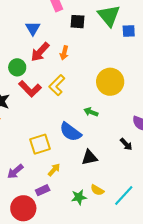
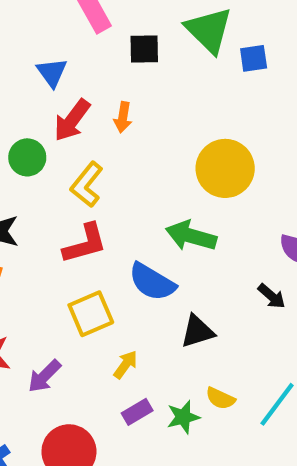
yellow L-shape: (57, 85) -> (87, 185), moved
red L-shape: (30, 89) -> (85, 244), moved, turned -55
green arrow: (91, 112) -> (191, 236), size x1.6
purple rectangle: (43, 190) -> (137, 412), moved

